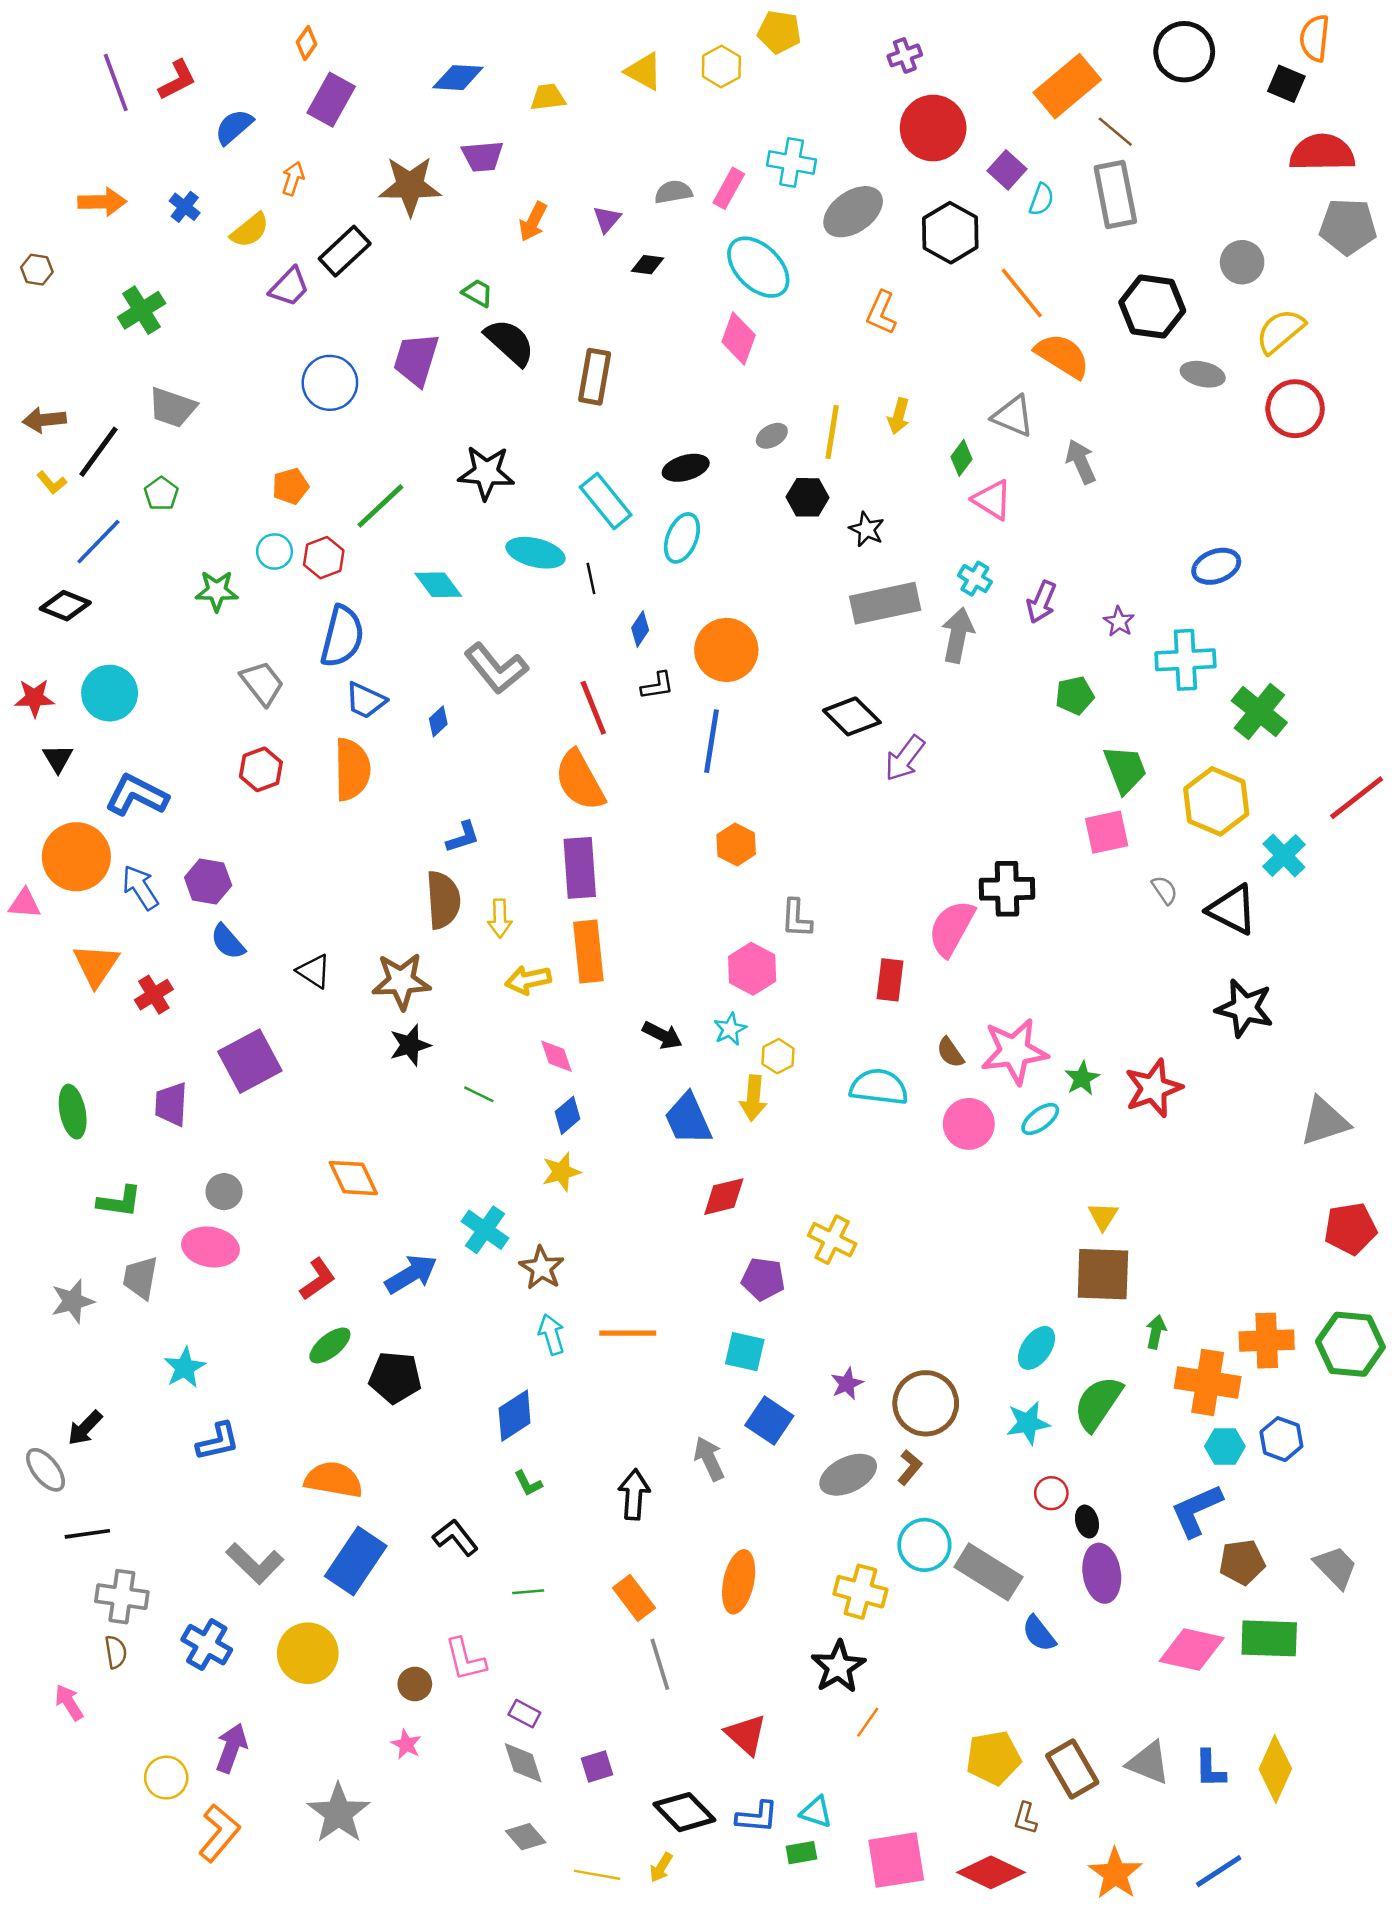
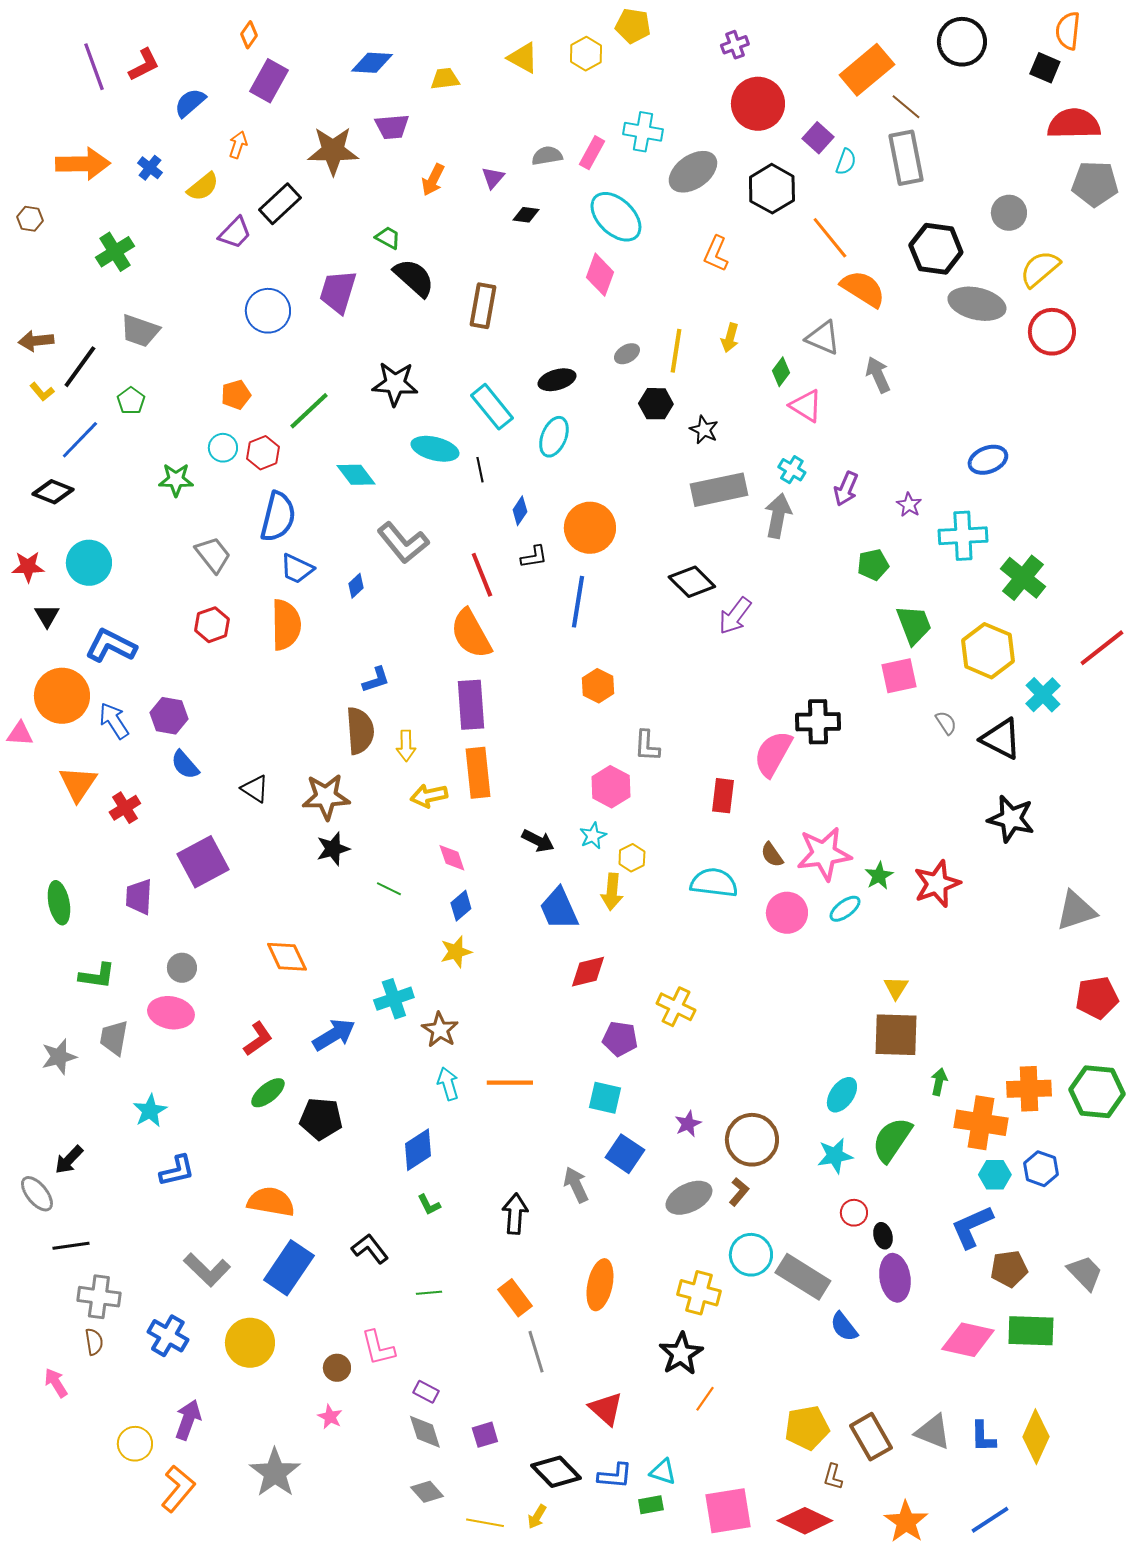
orange arrow: (102, 202) -> (83, 164), size x1.4
gray ellipse: (1203, 374) -> (977, 304), size x1.6
cyan cross: (485, 1230) -> (394, 999), turned 36

